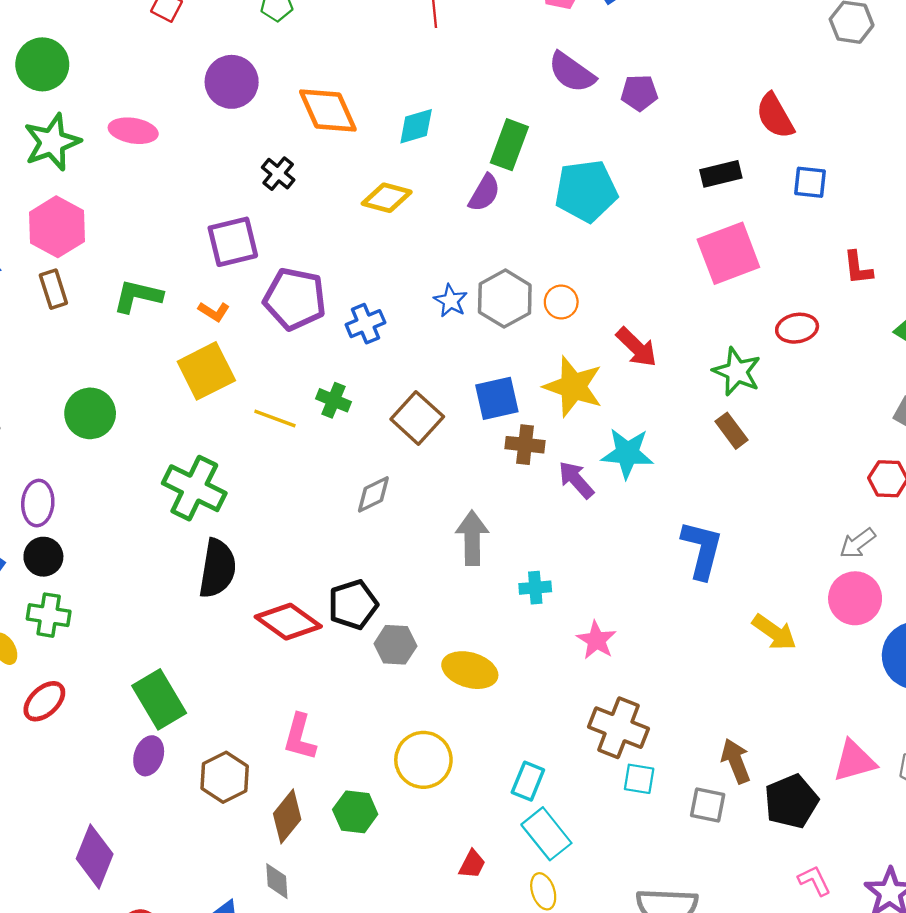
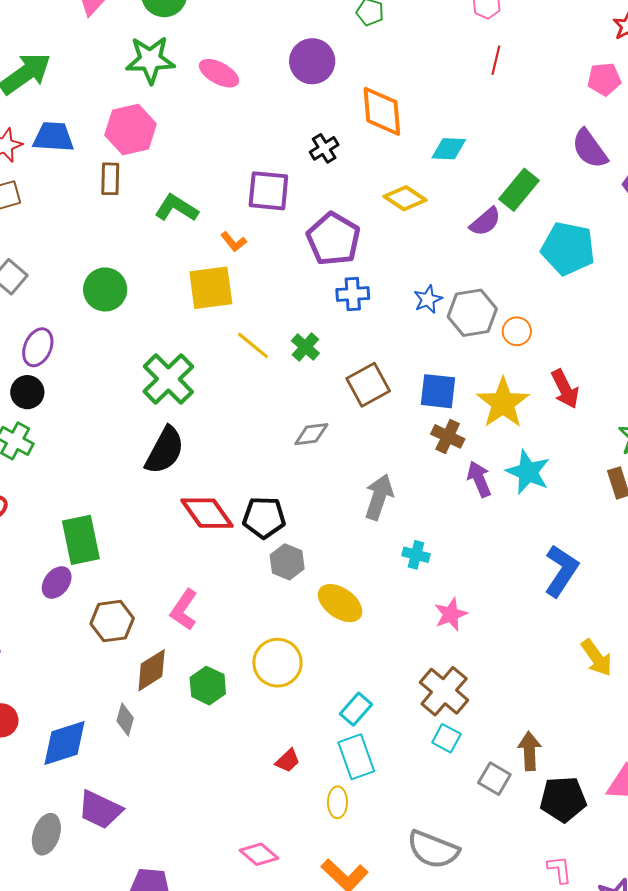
purple pentagon: (295, 299) -> (333, 239), moved

